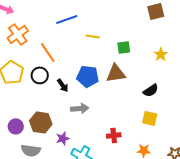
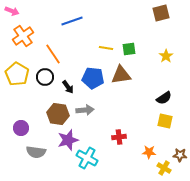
yellow line: (93, 36) -> (106, 48), moved
black semicircle: (151, 90) -> (164, 98), moved
yellow square: (150, 118) -> (165, 121), moved
brown hexagon: (41, 122) -> (58, 114), moved
purple star: (63, 138) -> (68, 140), size x1.5

